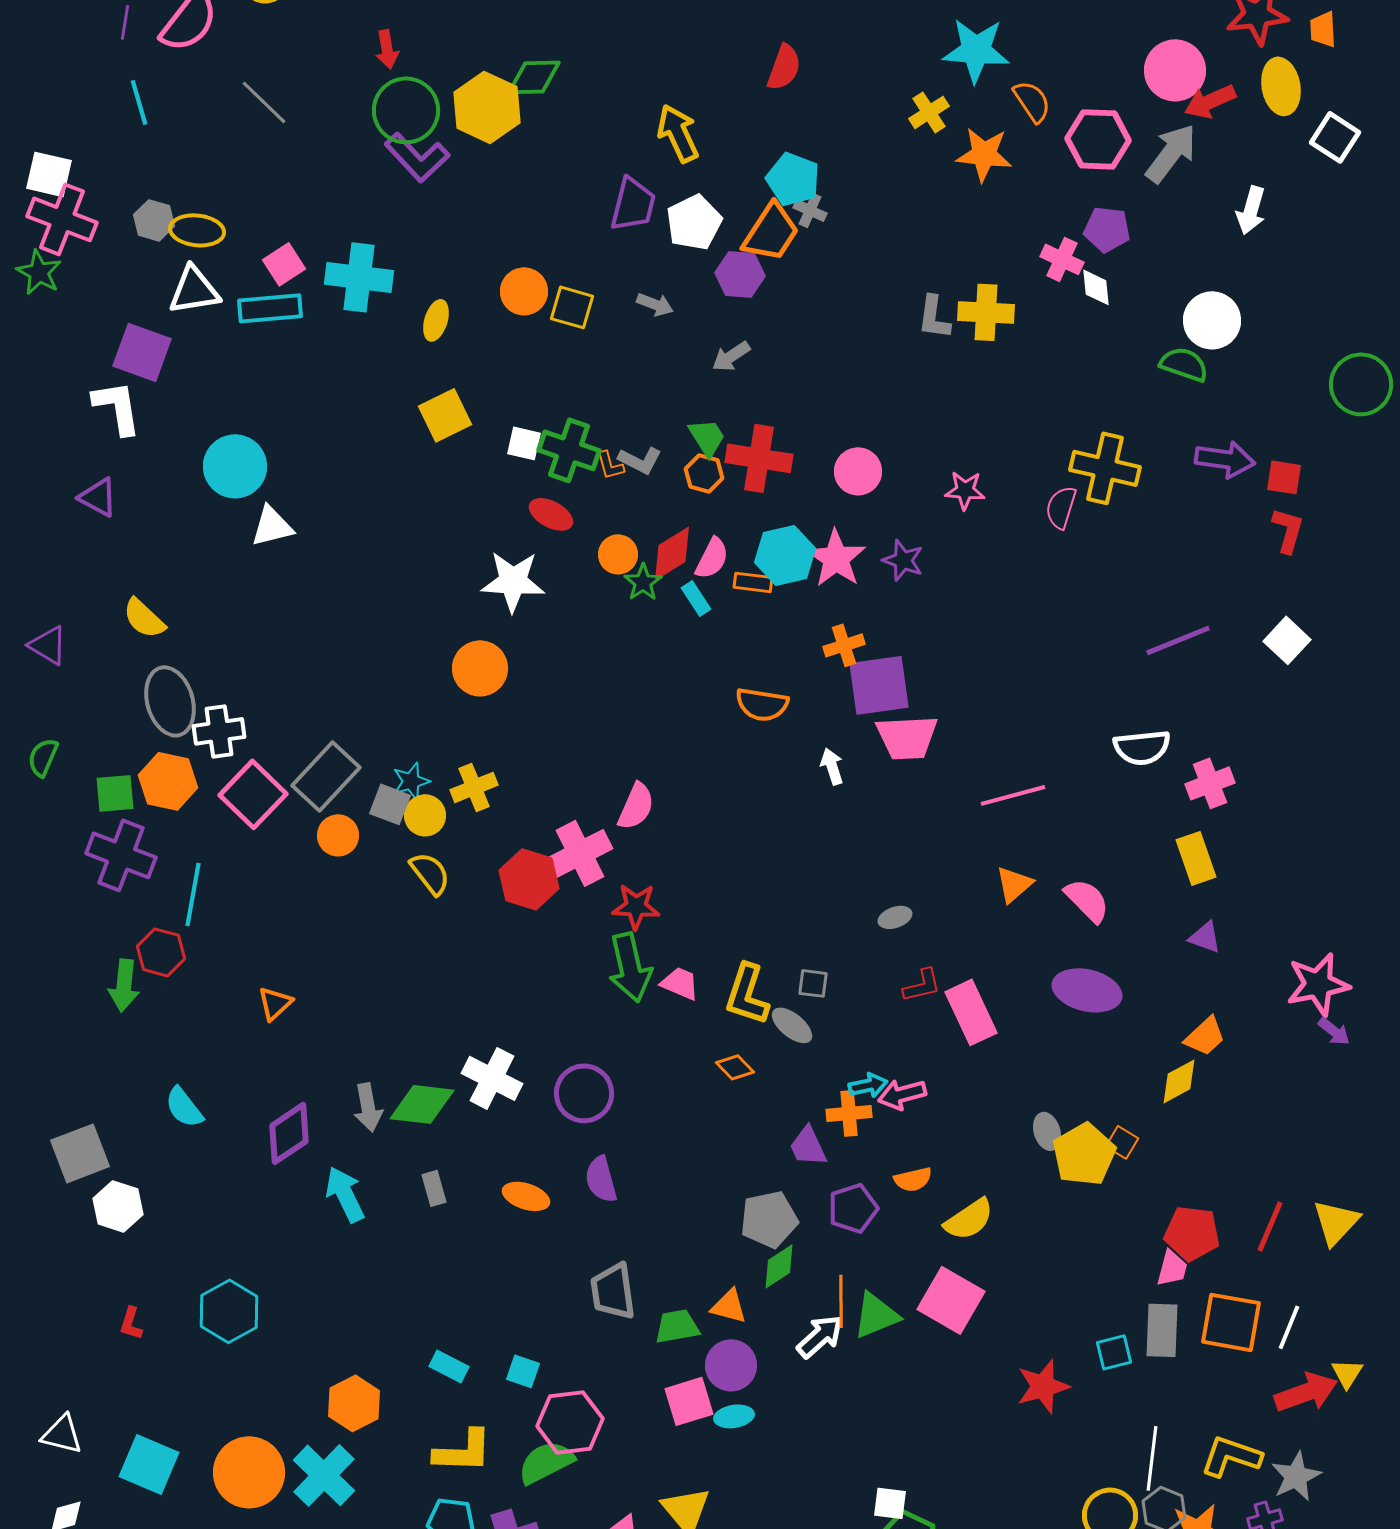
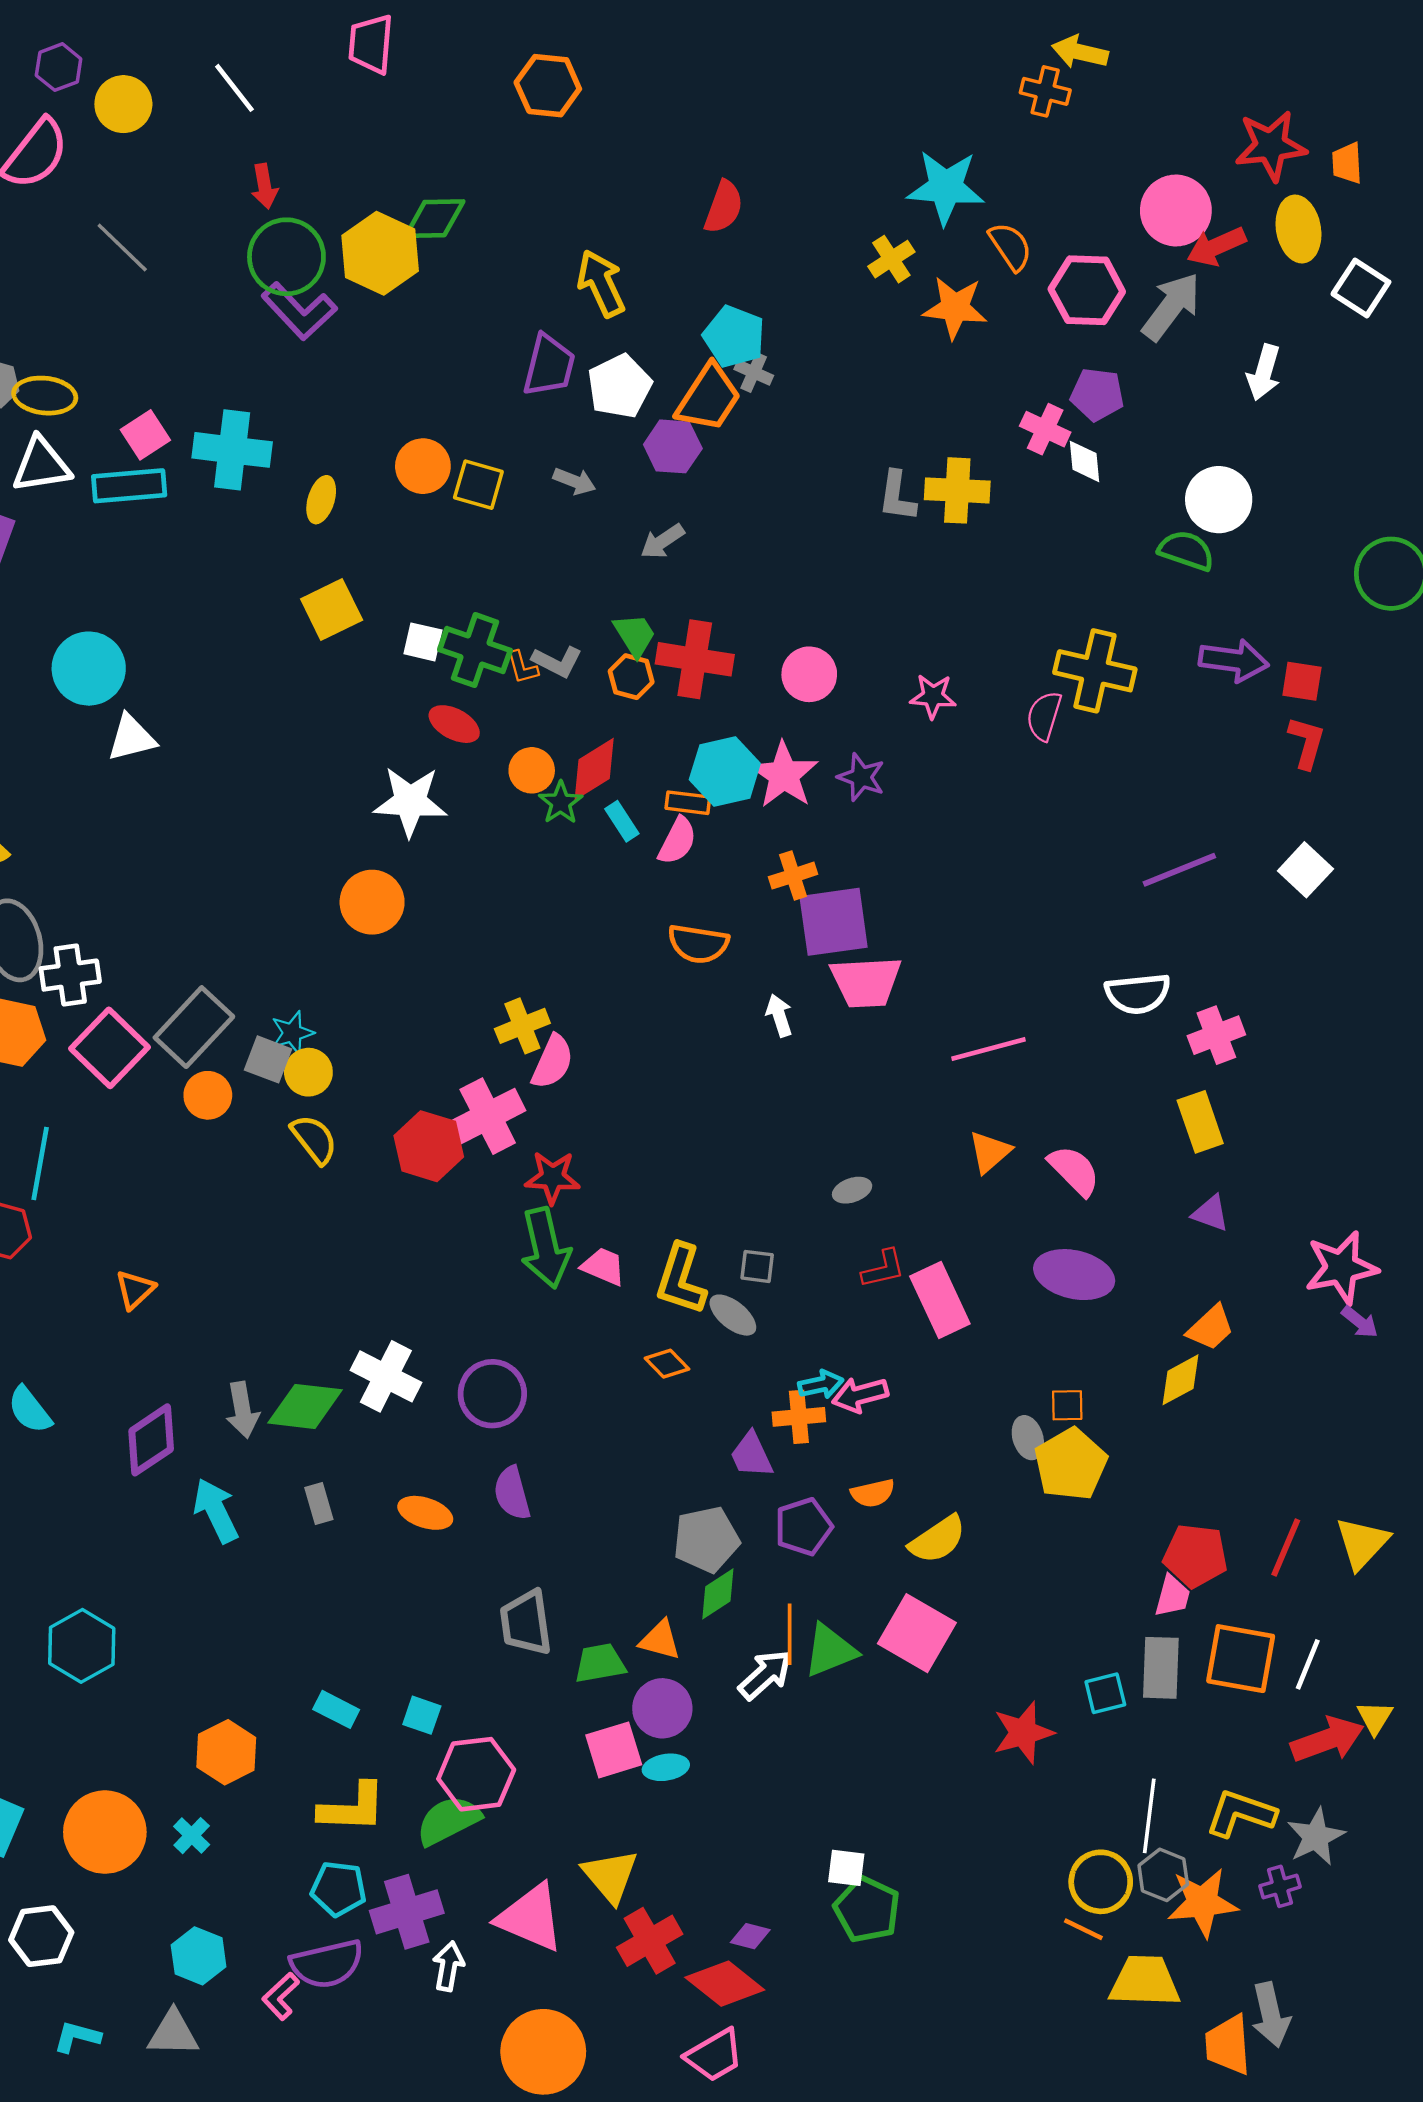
pink semicircle: (712, 558) -> (677, 841), moved
yellow cross: (474, 787) -> (522, 1026), moved
orange square: (1122, 1142) -> (1067, 1405), moved, turned -32
cyan cross: (324, 1475) -> (192, 1836), size x0.5

